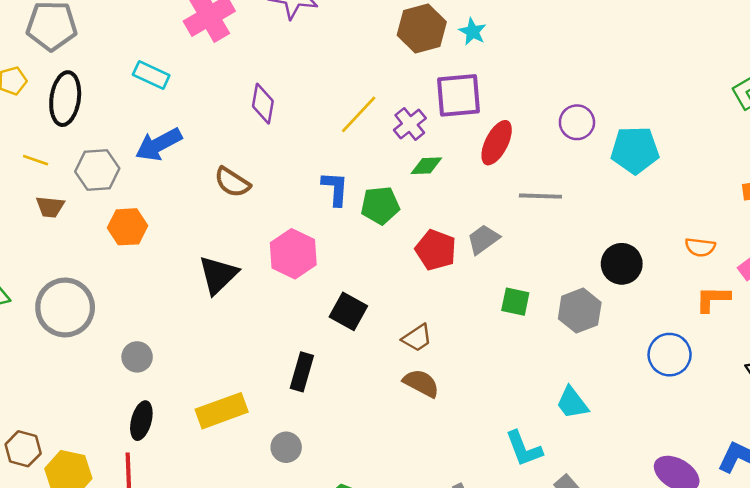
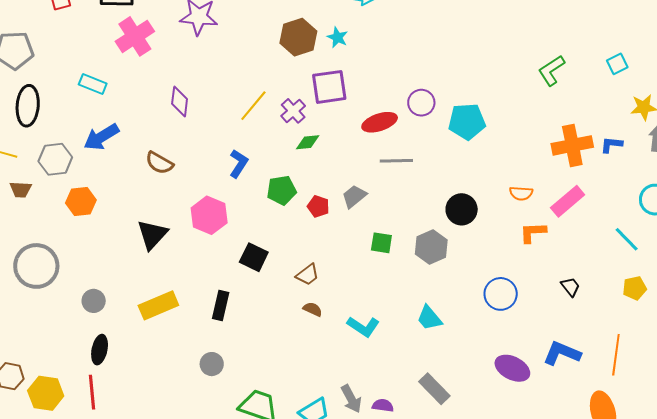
red ellipse: (497, 143) -> (380, 122), moved, turned 48
blue L-shape: (335, 189) -> (239, 164), turned 32
green pentagon: (380, 205) -> (281, 190), moved
red pentagon: (436, 250) -> (318, 206), size x0.7
blue circle: (670, 355) -> (501, 294), moved
brown semicircle: (421, 383) -> (313, 309), size x0.7
yellow rectangle: (222, 411) -> (158, 305), moved
cyan L-shape: (524, 449) -> (363, 327), moved, turned -32

